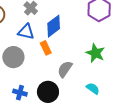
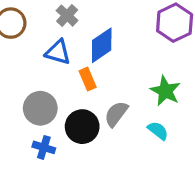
gray circle: (13, 57) -> (40, 108), moved
cyan semicircle: (93, 88) -> (158, 131), moved
black circle: (48, 92) -> (82, 127), moved

